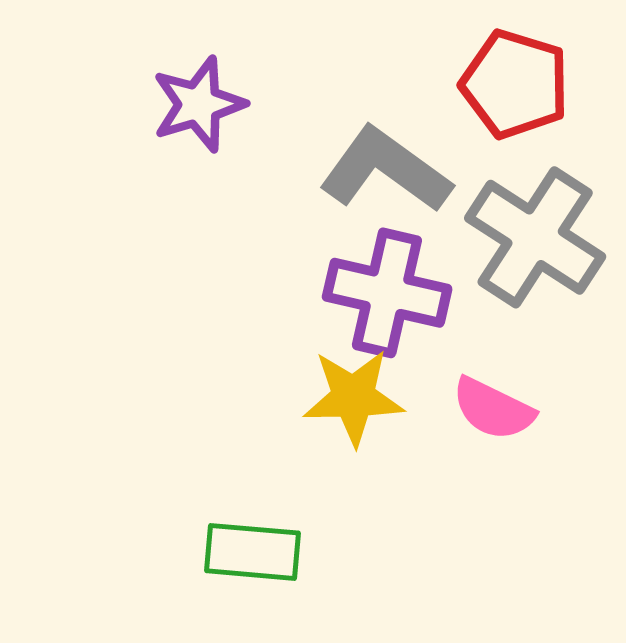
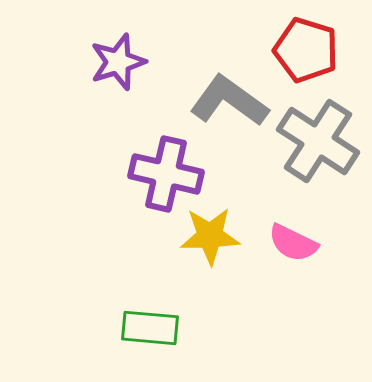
purple cross: (387, 293) -> (166, 174), moved

